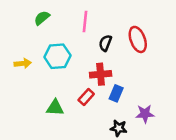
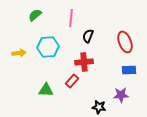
red ellipse: (138, 39) -> (125, 42), moved
blue rectangle: (116, 93) -> (129, 70), moved, turned 64

